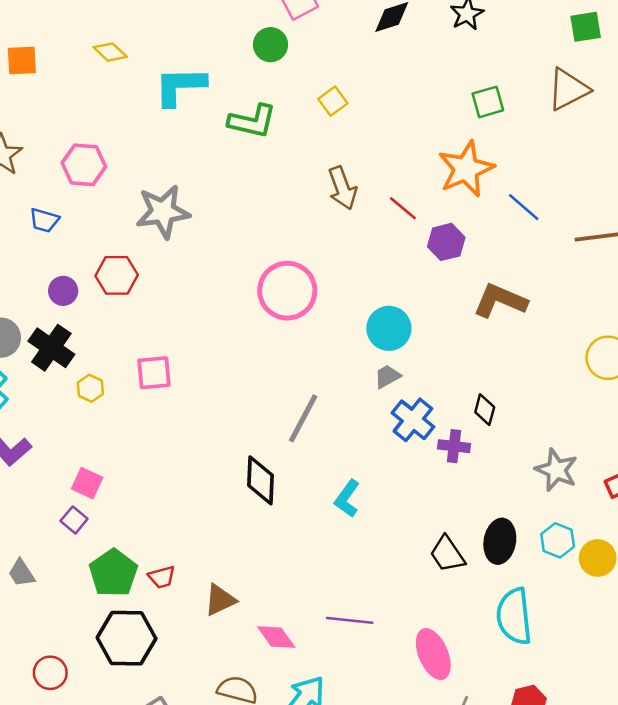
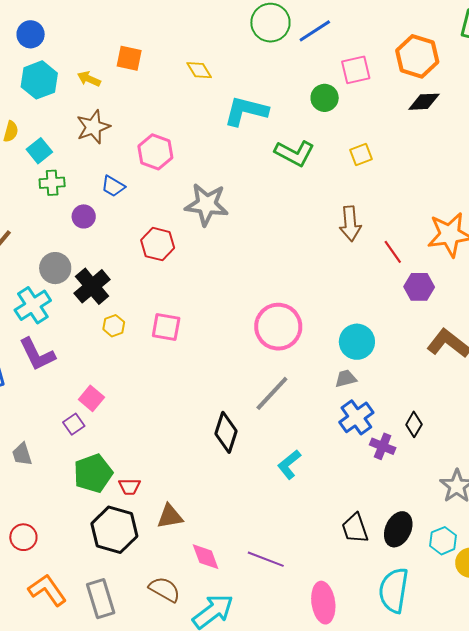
purple circle: (63, 291) -> (84, 216), moved
pink circle: (287, 291) -> (278, 327), moved
black hexagon: (127, 638) -> (114, 530), moved

